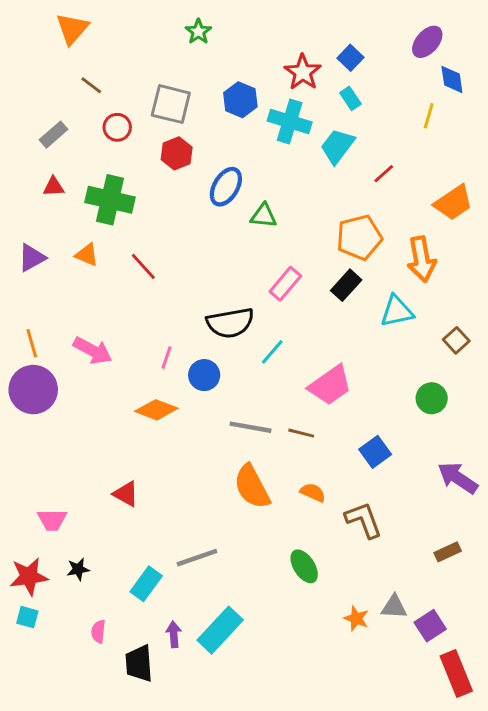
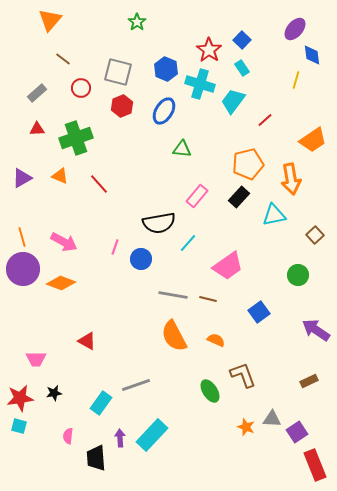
blue ellipse: (226, 187) -> (164, 111), moved
green cross: (110, 200) -> (76, 138), turned -32
orange diamond: (156, 410) -> (61, 283), moved
brown L-shape: (364, 520) -> (243, 375), moved

